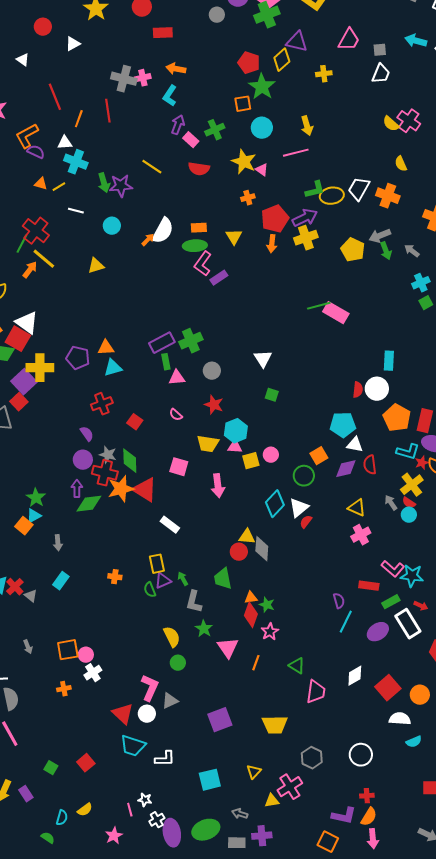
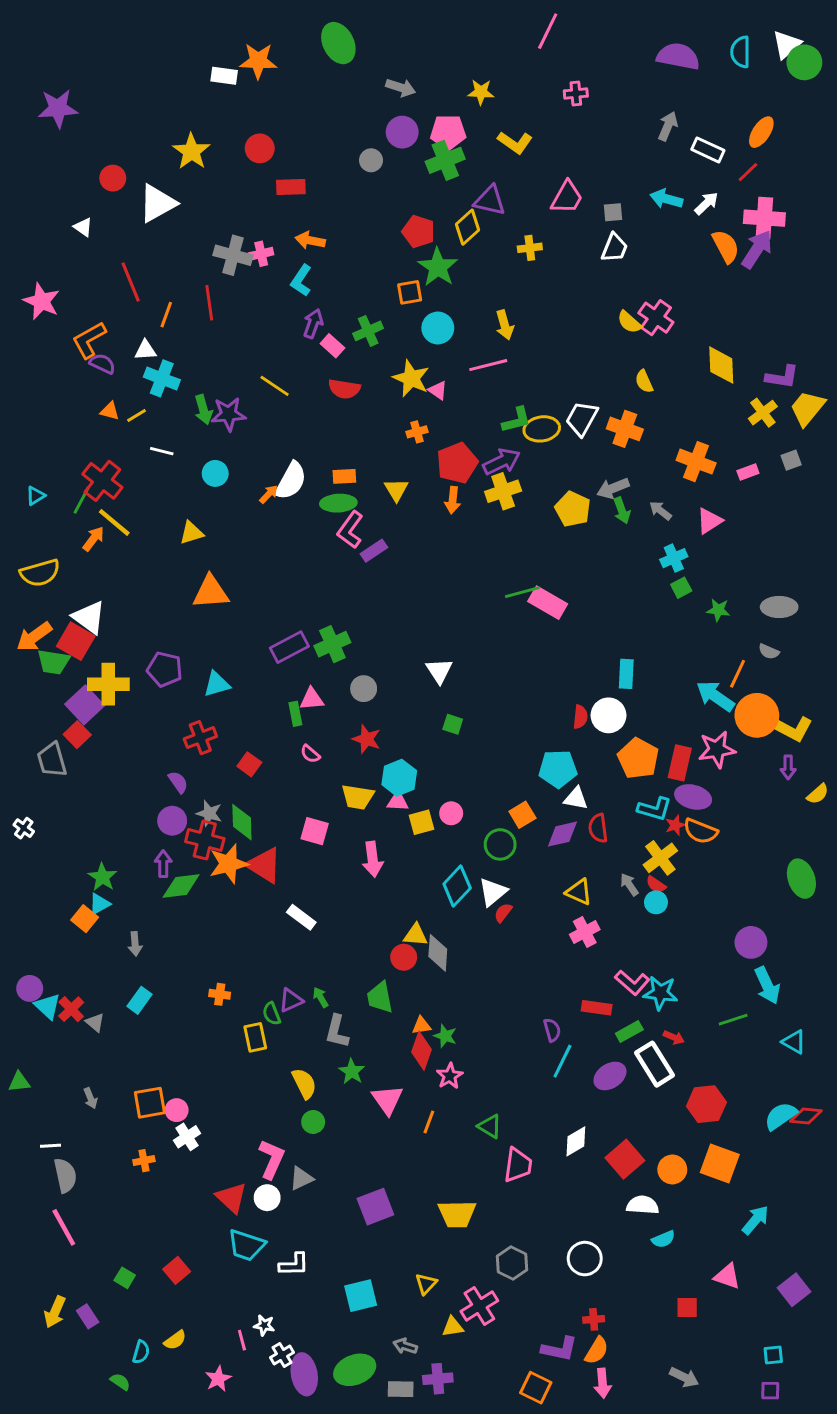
white triangle: (73, 44) -> (157, 203), size x1.8
orange triangle: (106, 348) -> (211, 592), moved, size x1.5
green rectangle: (166, 362) -> (295, 714), moved
yellow rectangle: (157, 564) -> (255, 1037), moved

